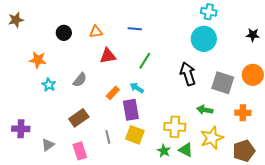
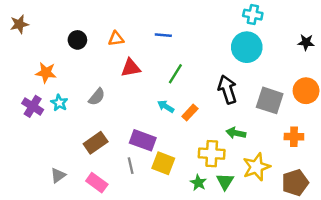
orange rectangle: (113, 93) -> (190, 112), moved
purple rectangle: (131, 110) -> (143, 140), moved, turned -60
green arrow: (205, 110) -> (236, 133), moved
purple cross: (21, 129) -> (33, 106), moved, turned 30
green triangle: (186, 150) -> (225, 181), turned 35
pink rectangle: (80, 151) -> (97, 183), turned -36

